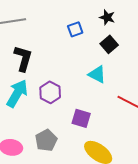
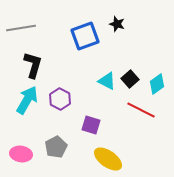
blue square: (75, 29) -> (85, 36), size x1.8
black square: (109, 44) -> (130, 79), moved

